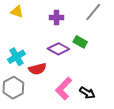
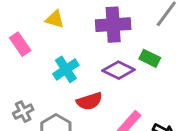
purple cross: (57, 17) -> (113, 25), size x1.6
cyan cross: (16, 57) -> (66, 69), moved

